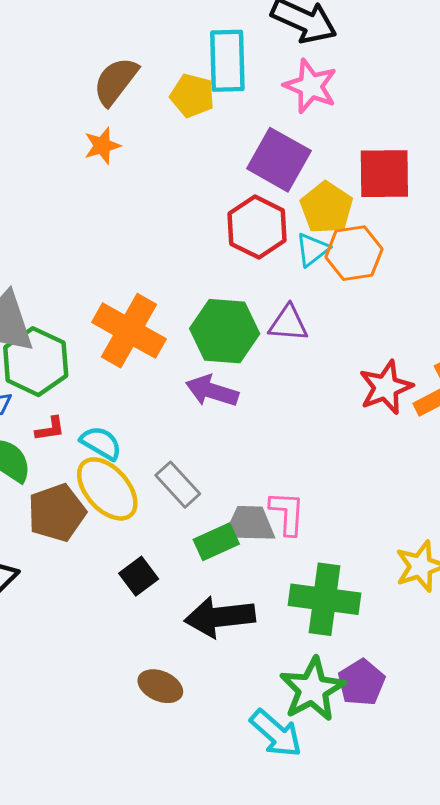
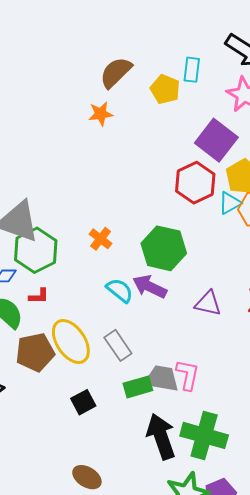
cyan rectangle: (227, 61) -> (192, 70), size x0.6
purple triangle: (288, 323) -> (208, 303), moved
orange cross: (129, 331) -> (101, 239), size x0.5
cyan semicircle: (101, 443) -> (120, 290), moved
black arrow: (220, 617) -> (161, 436), moved, turned 69

